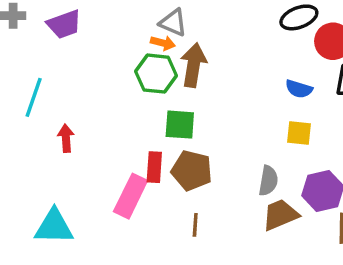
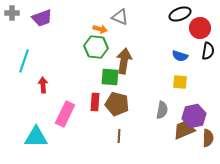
gray triangle: (173, 23) -> (120, 17), moved
brown arrow: (193, 65) -> (124, 61), moved
pink rectangle: (131, 196) -> (65, 114), moved
brown trapezoid: (280, 215) -> (184, 130), moved

